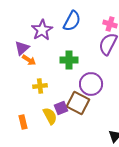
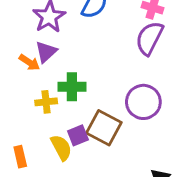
purple triangle: (22, 48) -> (46, 52), moved
green cross: (69, 60) -> (72, 87), moved
purple circle: (91, 84) -> (143, 102), moved

